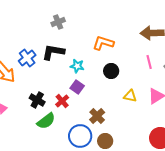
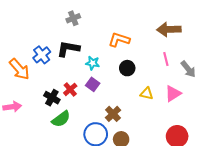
red cross: (62, 101) -> (70, 89), moved

